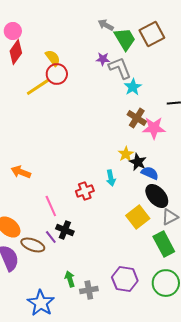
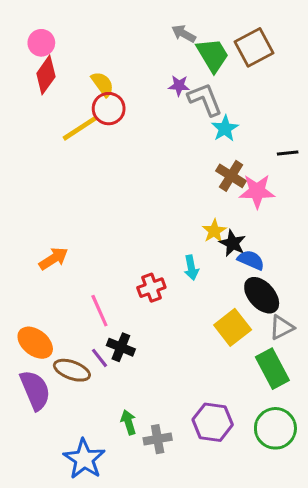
orange arrow: (21, 172) -> (54, 259), turned 126

